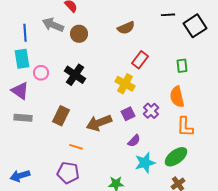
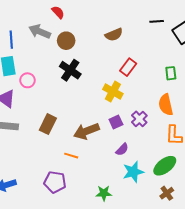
black cross: (75, 75) -> (70, 70), moved
orange line: (76, 147) -> (71, 156), moved

